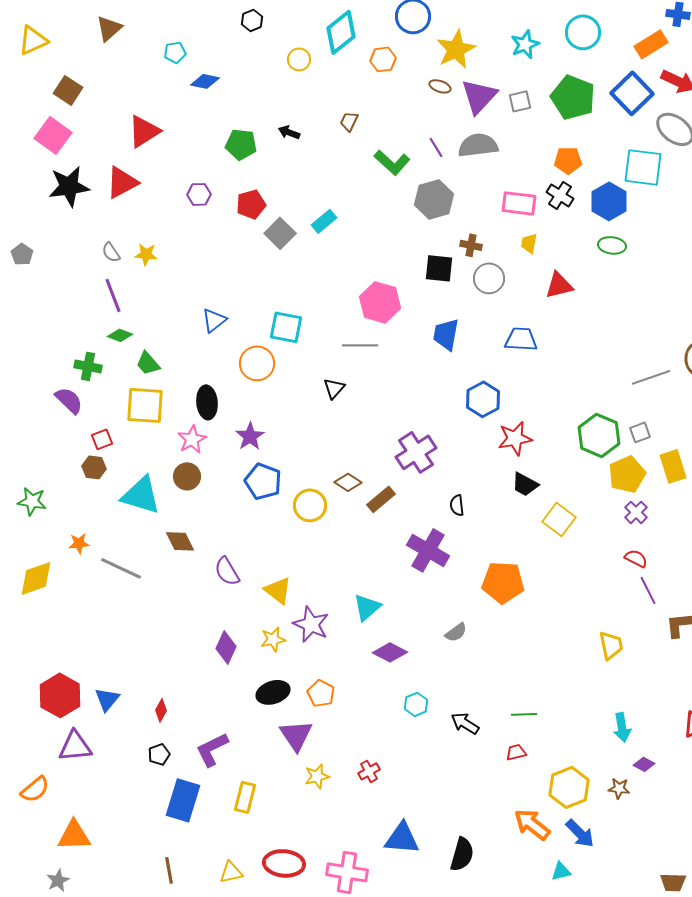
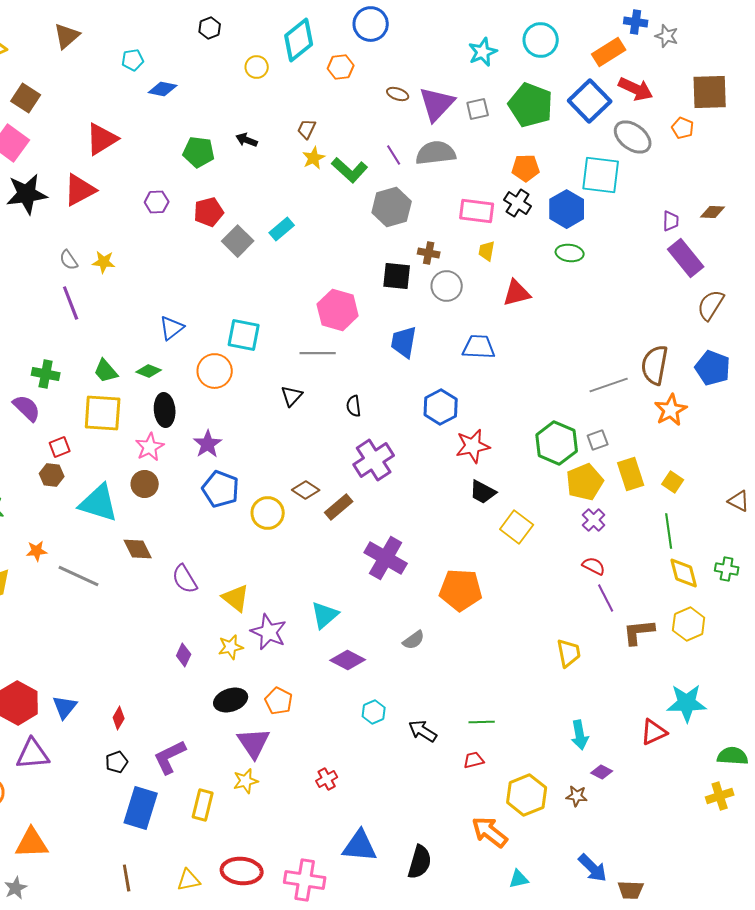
yellow star: (456, 49) -> (314, 158), moved, size x0.6
green diamond: (120, 335) -> (149, 371), moved
black semicircle: (457, 505) -> (354, 406), moved
purple diamond: (226, 647) -> (184, 655), size x0.7
yellow star: (317, 776) -> (246, 781), moved
blue arrow: (580, 833) -> (593, 868), moved

